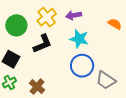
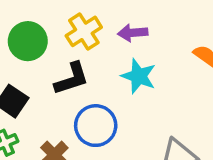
blue circle: (82, 66) -> (96, 126), moved

